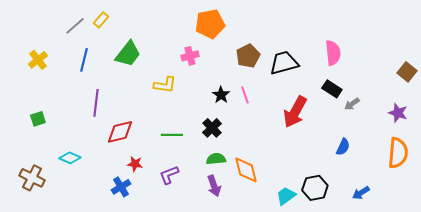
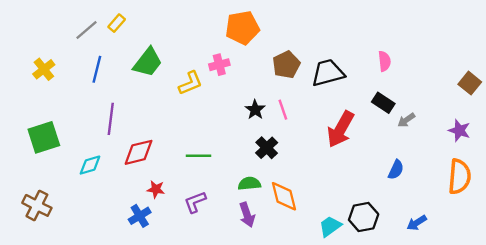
pink semicircle: (333, 53) -> (384, 61), size x0.7
yellow L-shape: (165, 85) -> (190, 83), moved, turned -30
green square: (38, 119) -> (44, 137), size x1.8
black cross: (212, 128) -> (267, 148), moved
cyan diamond: (70, 158) -> (90, 165), moved, turned -40

